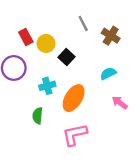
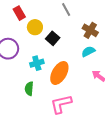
brown cross: (111, 36) -> (90, 30), moved
red rectangle: (26, 37) -> (19, 13), moved

